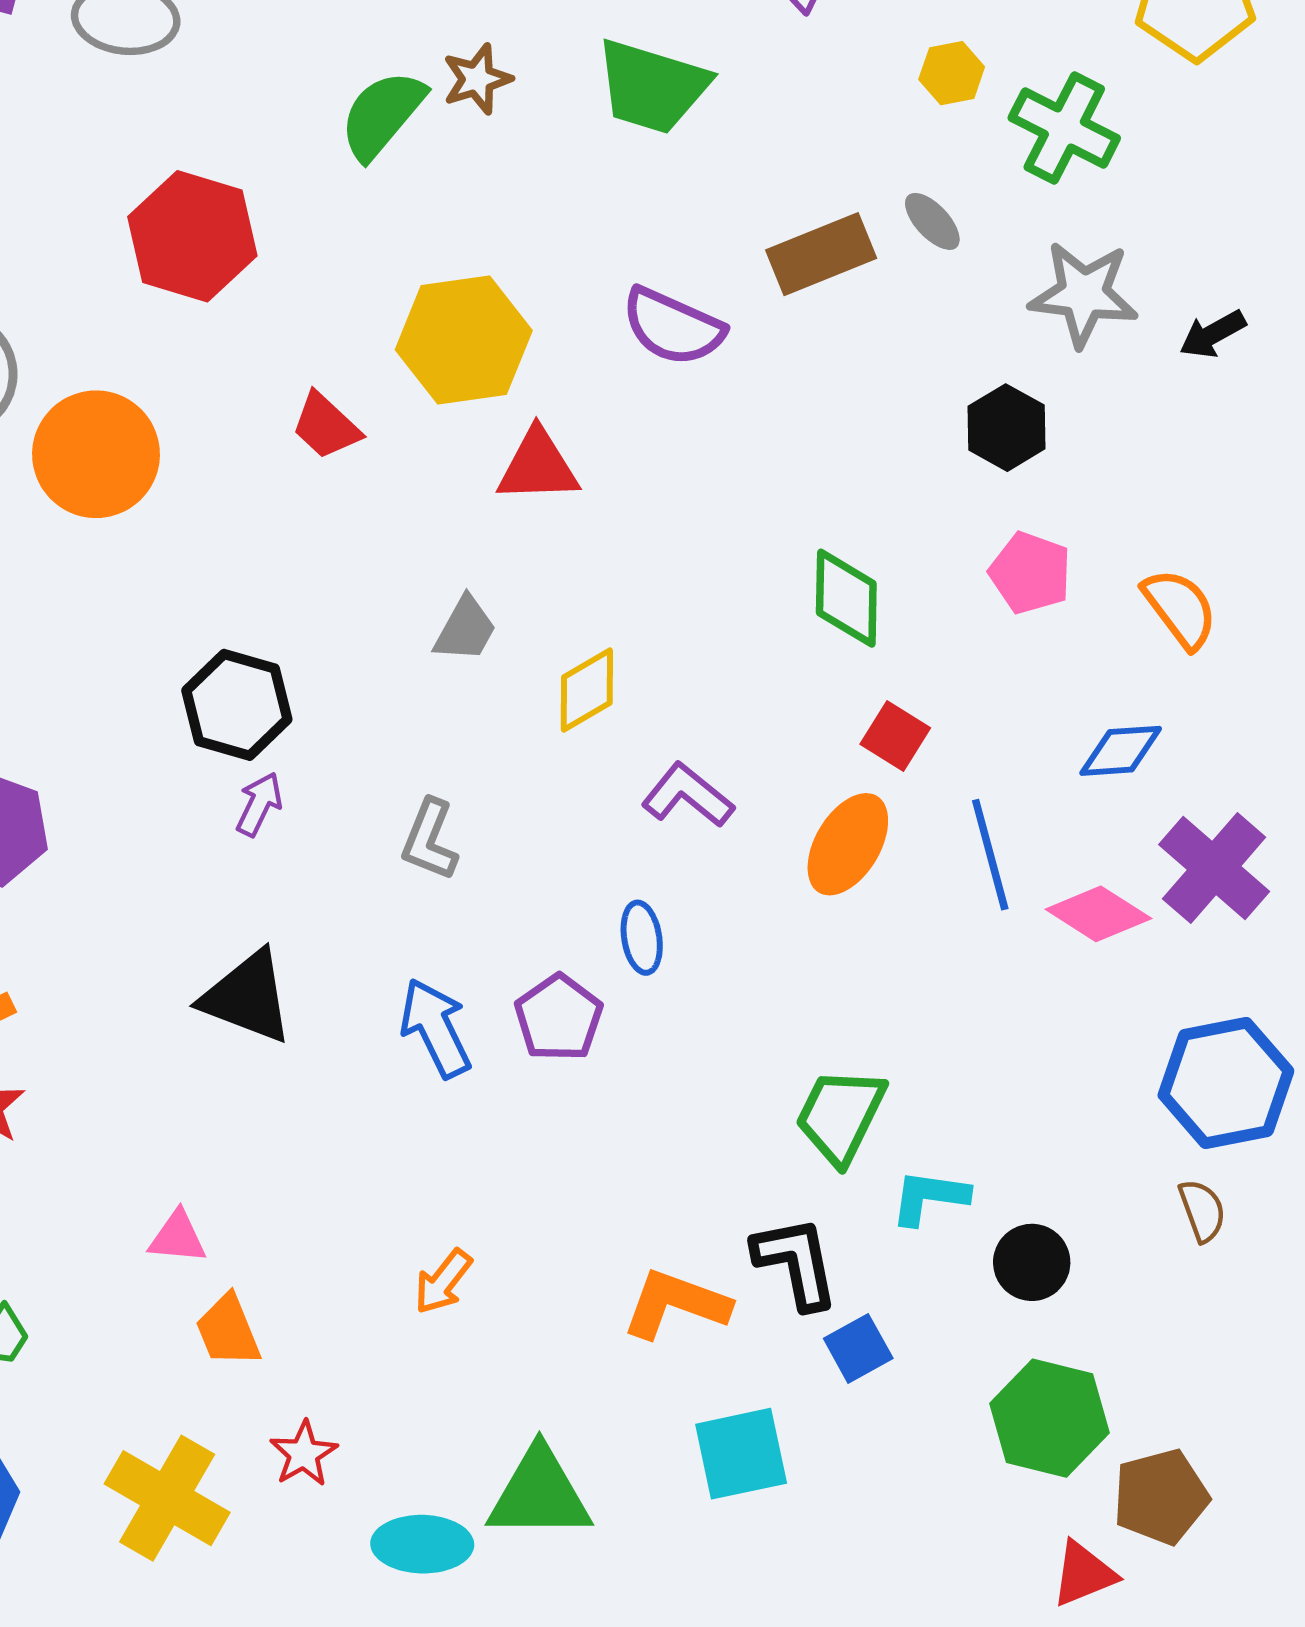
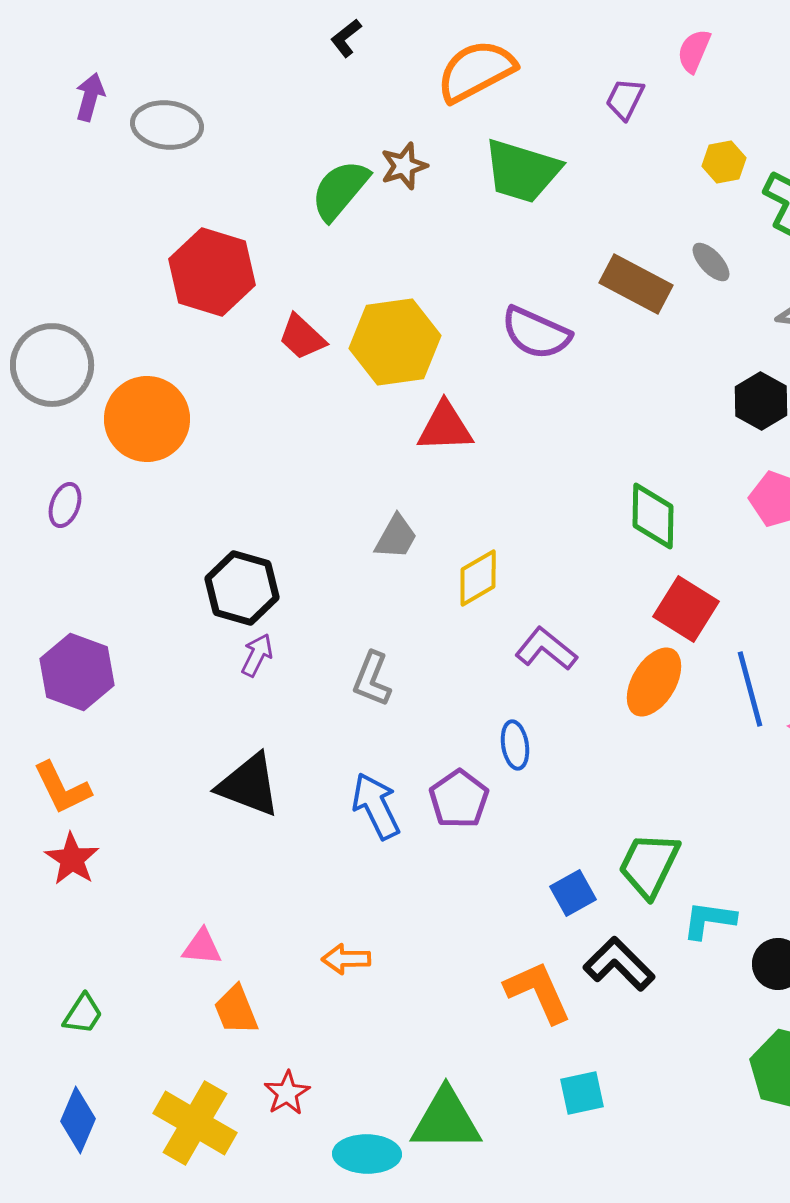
brown rectangle: (821, 254) -> (636, 284), turned 50
red trapezoid: (326, 426) -> (302, 337), moved
red square: (895, 736) -> (686, 609), size x1.4
black L-shape: (796, 1262) -> (619, 964), turned -34
orange arrow: (443, 1282) -> (346, 959), moved, turned 51
orange L-shape: (676, 1304) -> (538, 992), turned 46
blue square: (858, 1348) -> (573, 893), moved
cyan square: (741, 1454) -> (582, 1093), size x0.7

